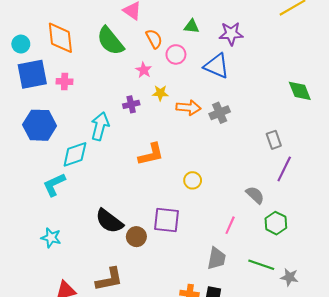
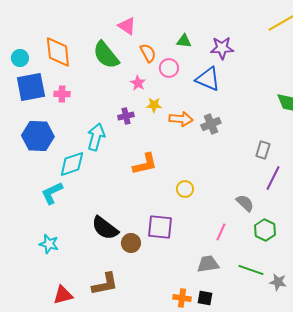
gray rectangle: (274, 140) -> (263, 150), turned 36
gray trapezoid: (217, 258) -> (208, 264), turned -110

